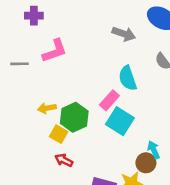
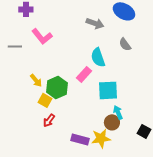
pink L-shape: (55, 51) -> (42, 36), turned 70
yellow arrow: (47, 108) -> (36, 80), turned -120
cyan square: (120, 121) -> (108, 90), moved, turned -35
red arrow: (64, 160) -> (49, 120), turned -80

